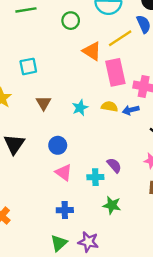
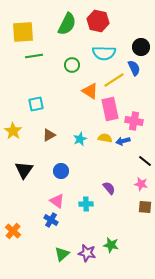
brown triangle: (44, 103) -> (49, 135), turned 32
pink triangle: (64, 172) -> (57, 201), moved
cyan cross: (95, 177) -> (86, 204), moved
green star: (112, 205) -> (111, 245), moved
blue cross: (65, 210) -> (51, 220), moved, turned 32

